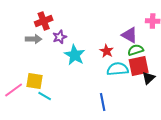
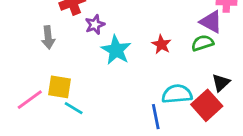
purple triangle: (130, 35) -> (211, 22), moved
gray arrow: (34, 39) -> (48, 37), moved, turned 84
red square: (139, 66) -> (207, 105), moved, turned -30
cyan semicircle: (118, 69) -> (177, 94), moved

